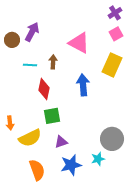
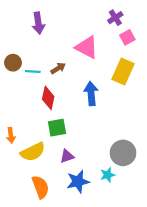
purple cross: (115, 13) -> (115, 18), moved
purple arrow: (32, 32) -> (38, 23), moved, turned 144
brown circle: (12, 40) -> (13, 63), moved
brown arrow: (53, 62) -> (58, 68), turned 56

